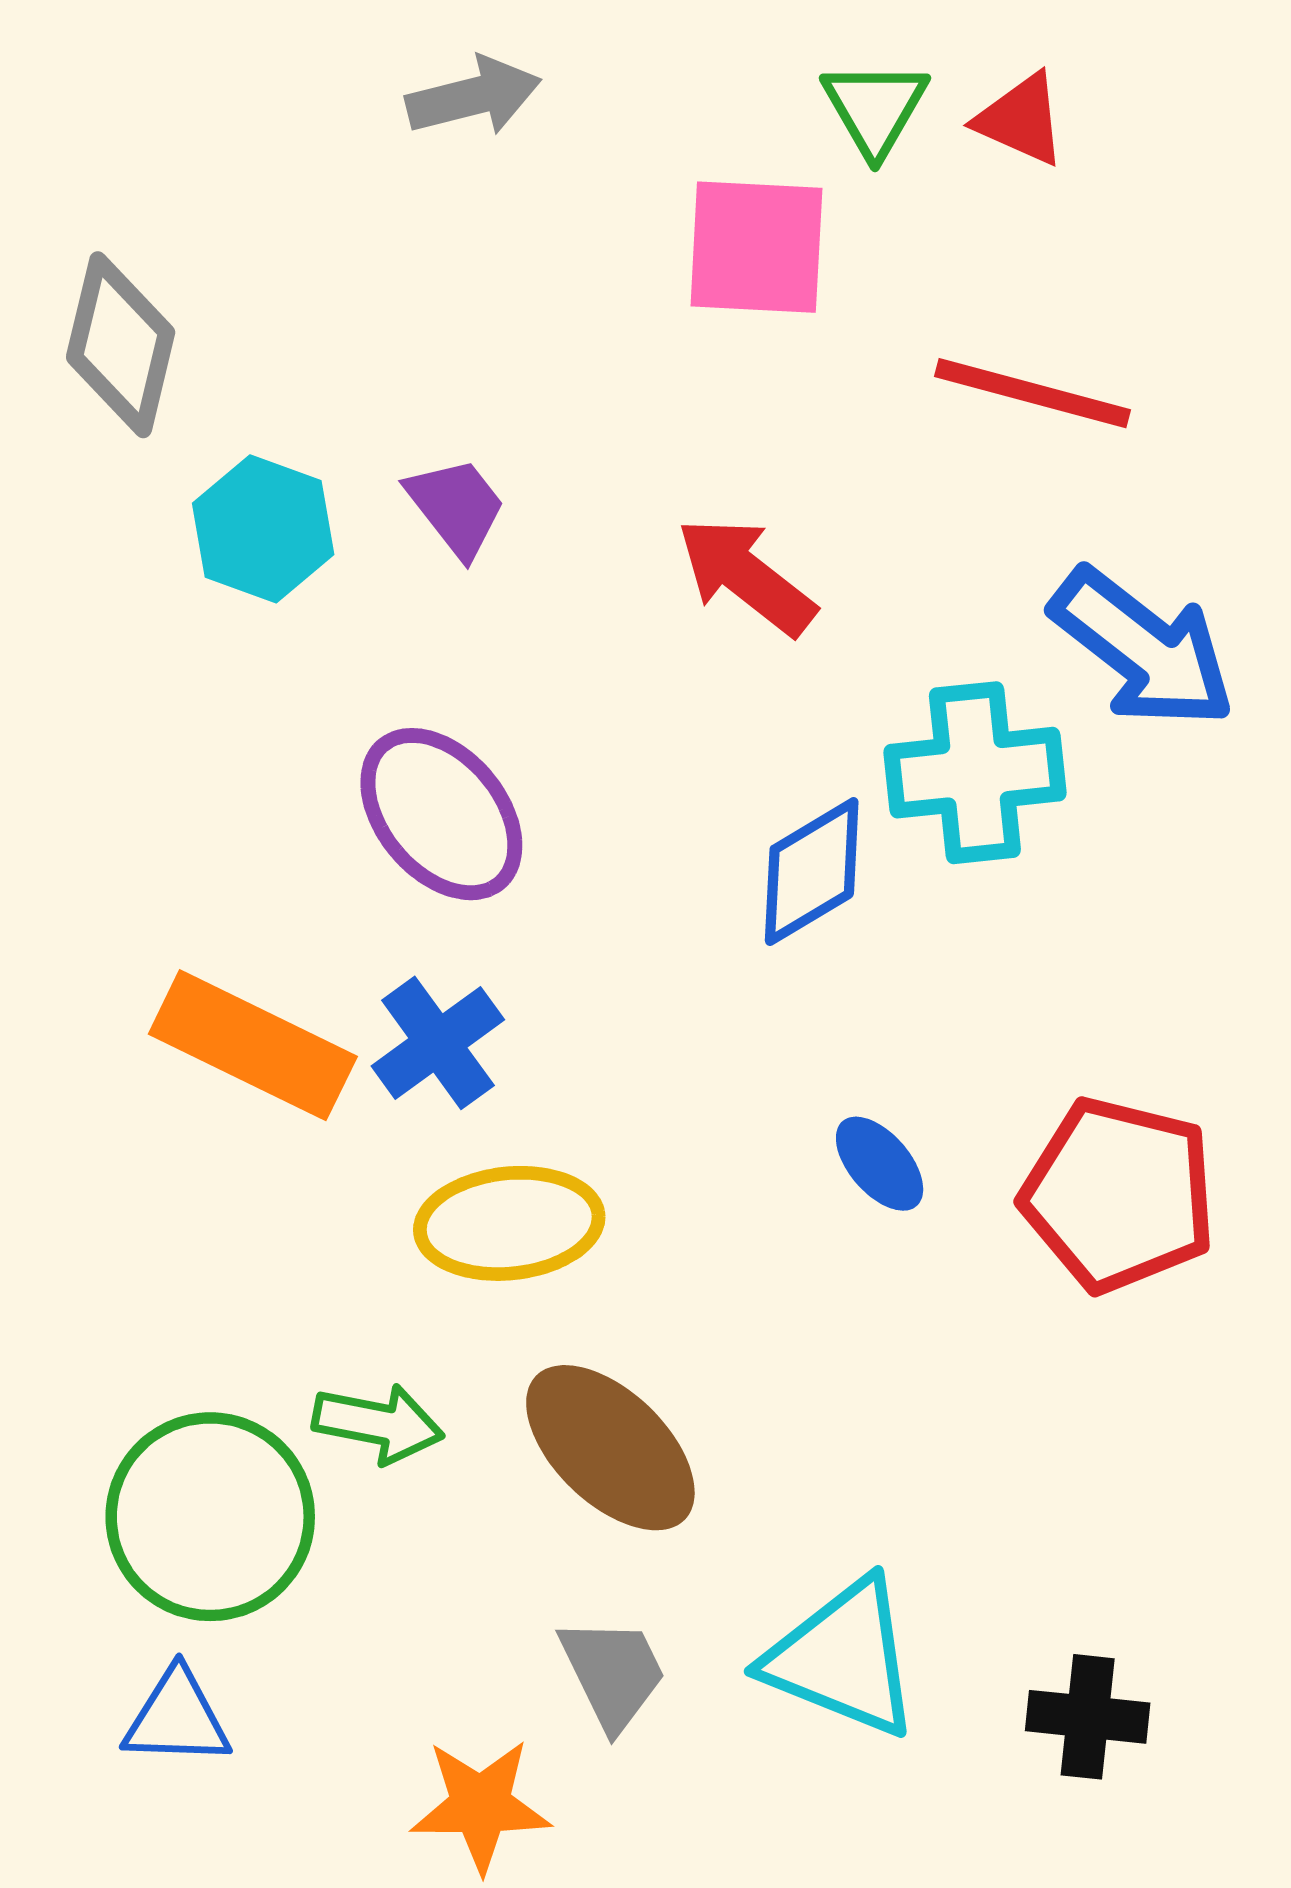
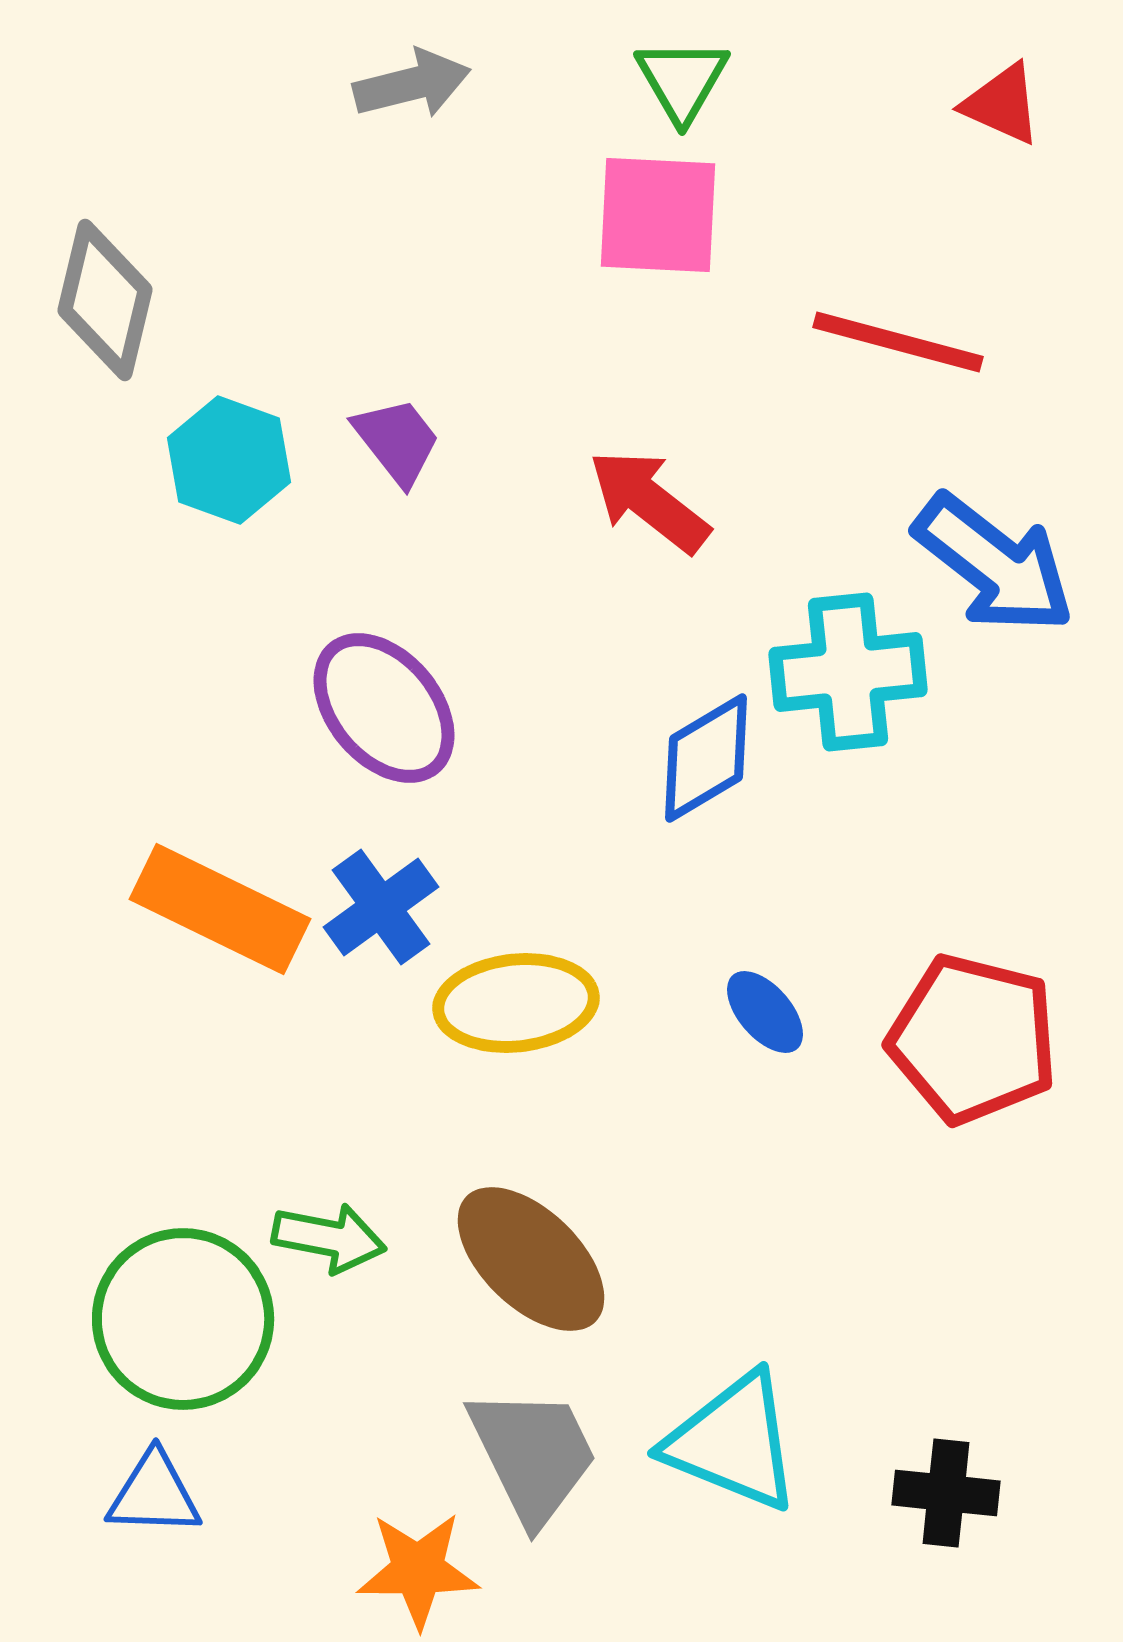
green triangle: (875, 108) -> (682, 80), moved
red triangle: (1021, 119) -> (1002, 104), moved
yellow ellipse: (509, 1223) -> (516, 1003), moved
gray trapezoid: (613, 1673) -> (533, 1455), size x1.4

